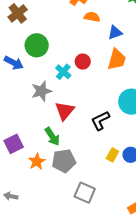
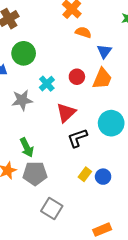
blue triangle: (115, 32) -> (104, 51), turned -42
red circle: (83, 62) -> (77, 77), moved
red triangle: (65, 111) -> (66, 113), moved

